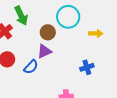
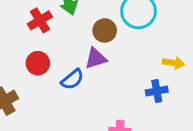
yellow arrow: (96, 33) -> (174, 63), moved

